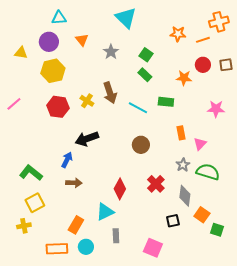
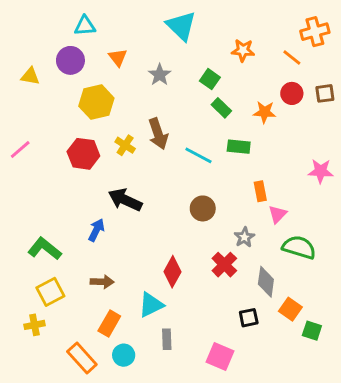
orange star: (178, 34) -> (243, 50), moved
orange line: (203, 40) -> (292, 58), turned 56
yellow hexagon: (53, 71) -> (96, 102), moved
green rectangle: (145, 75) -> (221, 108), moved
pink star: (216, 109) -> (321, 171), moved
black arrow: (87, 139) -> (125, 200), turned 45
pink triangle: (200, 144) -> (277, 214), moved
gray star: (183, 165) -> (244, 237), moved
brown arrow: (74, 183) -> (102, 282), moved
orange rectangle: (57, 249) -> (82, 358), turned 50

